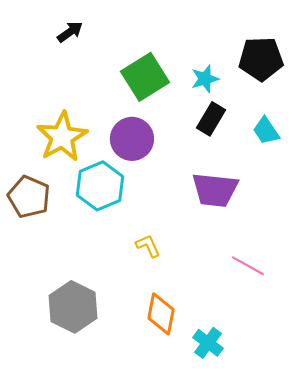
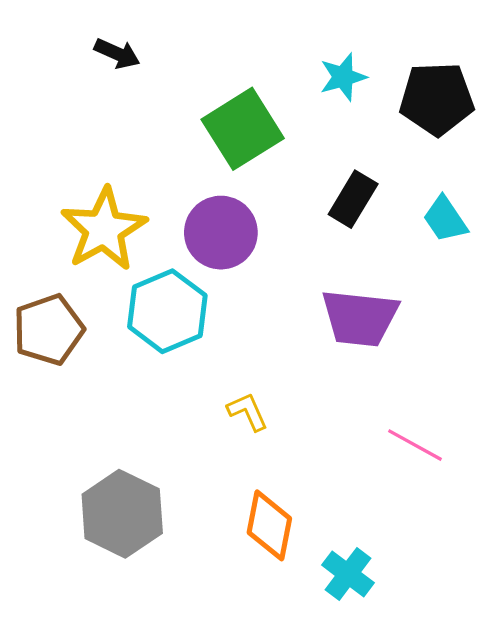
black arrow: (70, 32) -> (117, 54), turned 60
cyan star: (205, 79) -> (343, 77), moved
brown pentagon: (29, 197) -> (49, 330), turned 30

